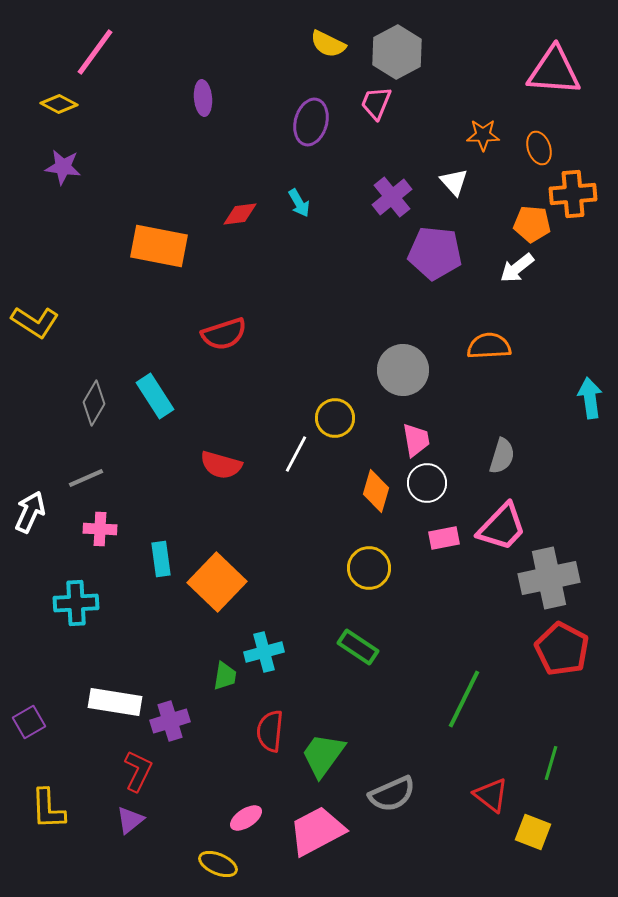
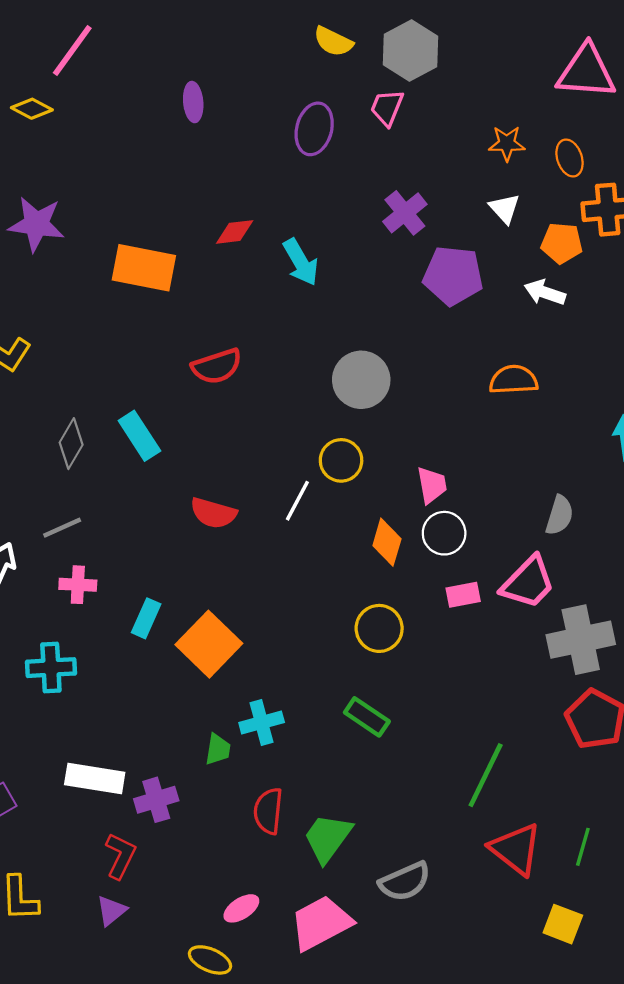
purple star: (63, 167) -> (36, 224), moved, size x1.4
white triangle: (454, 182) -> (505, 208), moved
cyan arrow: (299, 203) -> (301, 262), moved, size x1.5
white arrow: (517, 268) -> (545, 292), turned 57
gray circle: (403, 370) -> (361, 380), moved
gray semicircle: (502, 456) -> (559, 515), moved
cyan rectangle: (161, 559) -> (146, 618), turned 32
red triangle: (491, 795) -> (516, 849), moved, size x1.4

